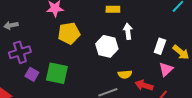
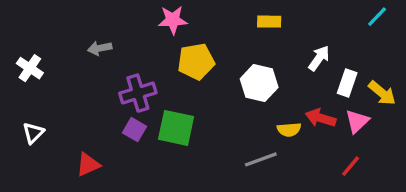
white arrow: (128, 31) -> (319, 58), moved, turned 42
purple cross: (20, 52) -> (138, 93), moved
red arrow: (144, 85) -> (321, 118), moved

